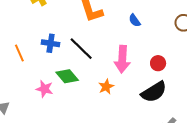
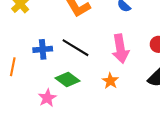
orange line: (19, 53) -> (13, 67), turned 48
pink star: (45, 89) -> (47, 98), turned -30

